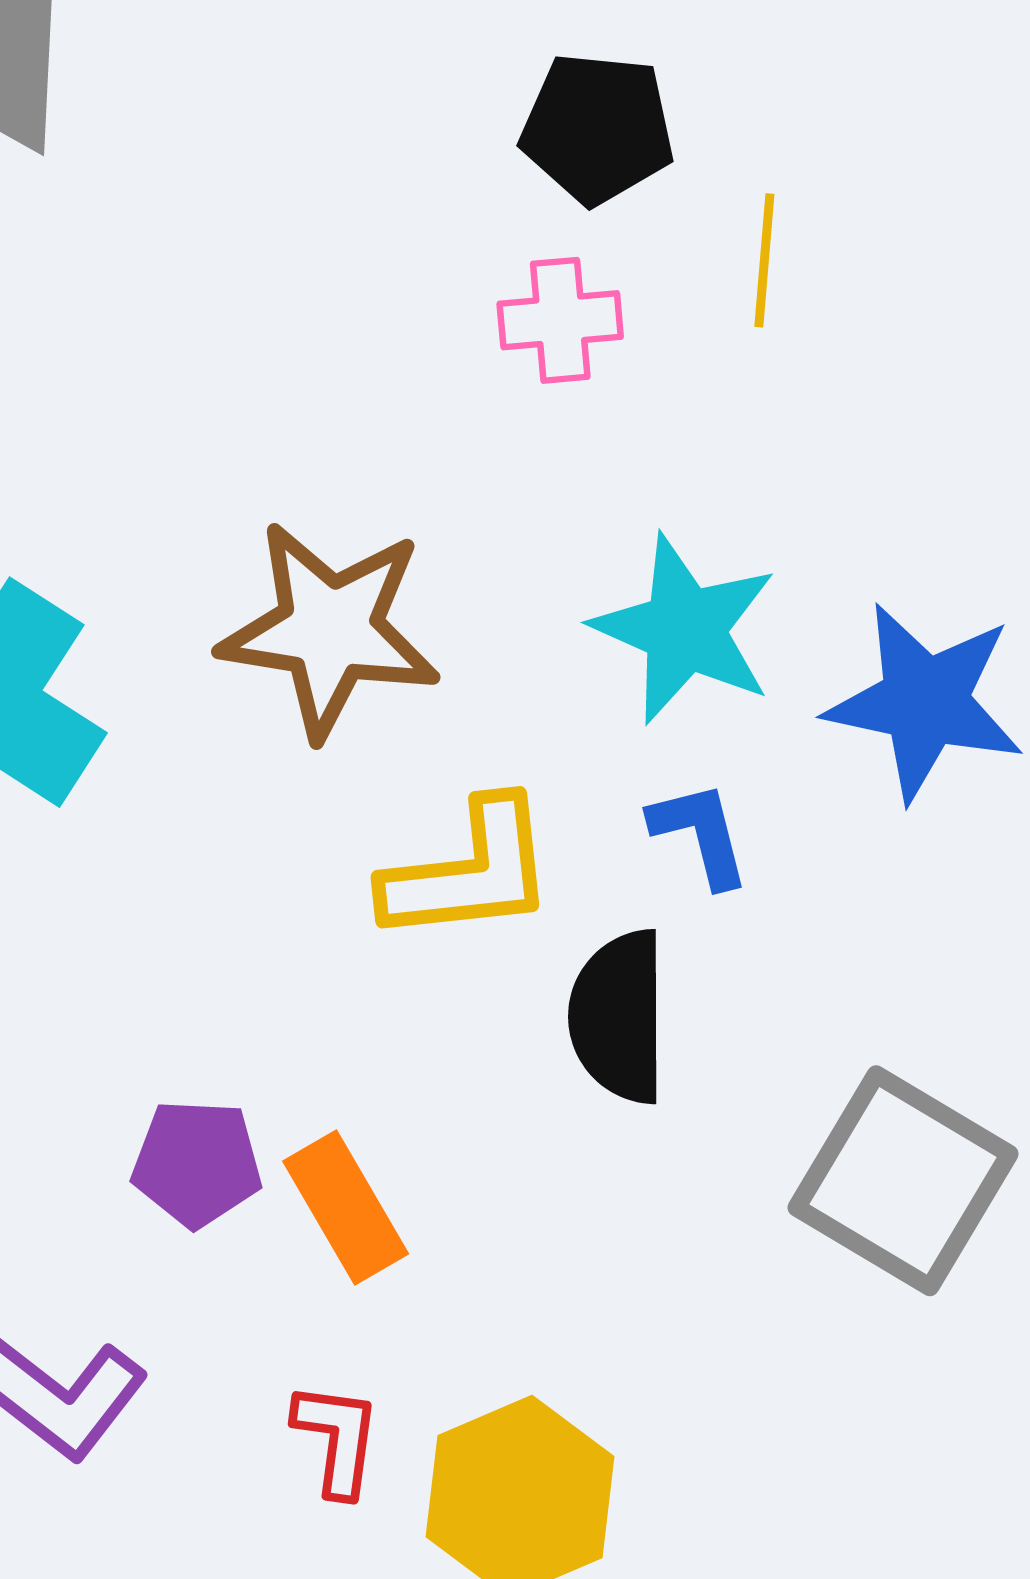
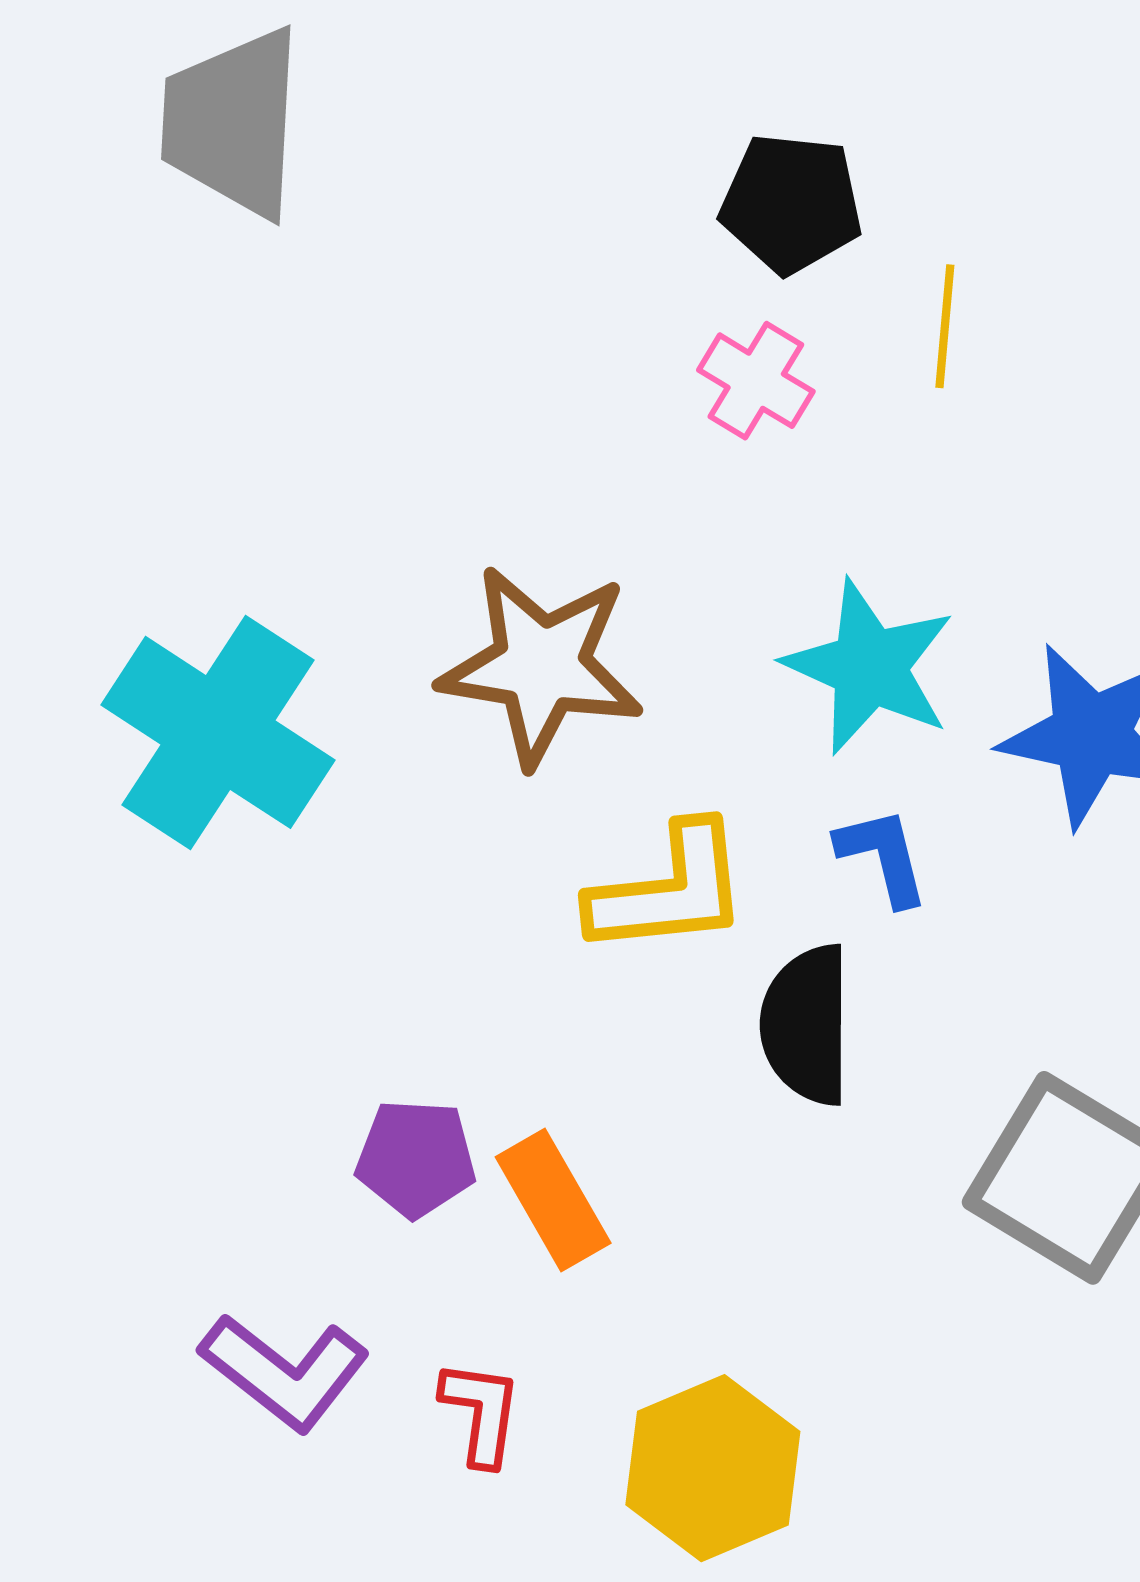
pink cross: (560, 320) -> (756, 381), turned 36
red L-shape: (337, 1439) -> (481, 1413), moved

